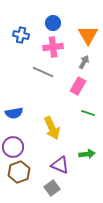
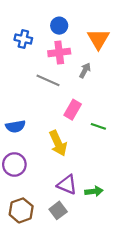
gray arrow: (84, 62) -> (85, 70), moved
pink rectangle: (78, 86) -> (73, 110), moved
green arrow: (87, 154) -> (94, 191), moved
brown hexagon: (19, 172) -> (21, 210), moved

